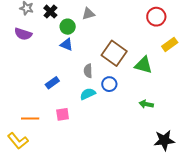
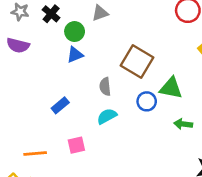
blue triangle: (67, 45) -> (75, 55), turned -40
green triangle: (143, 65) -> (171, 88), moved
blue circle: (109, 84) -> (147, 101), moved

